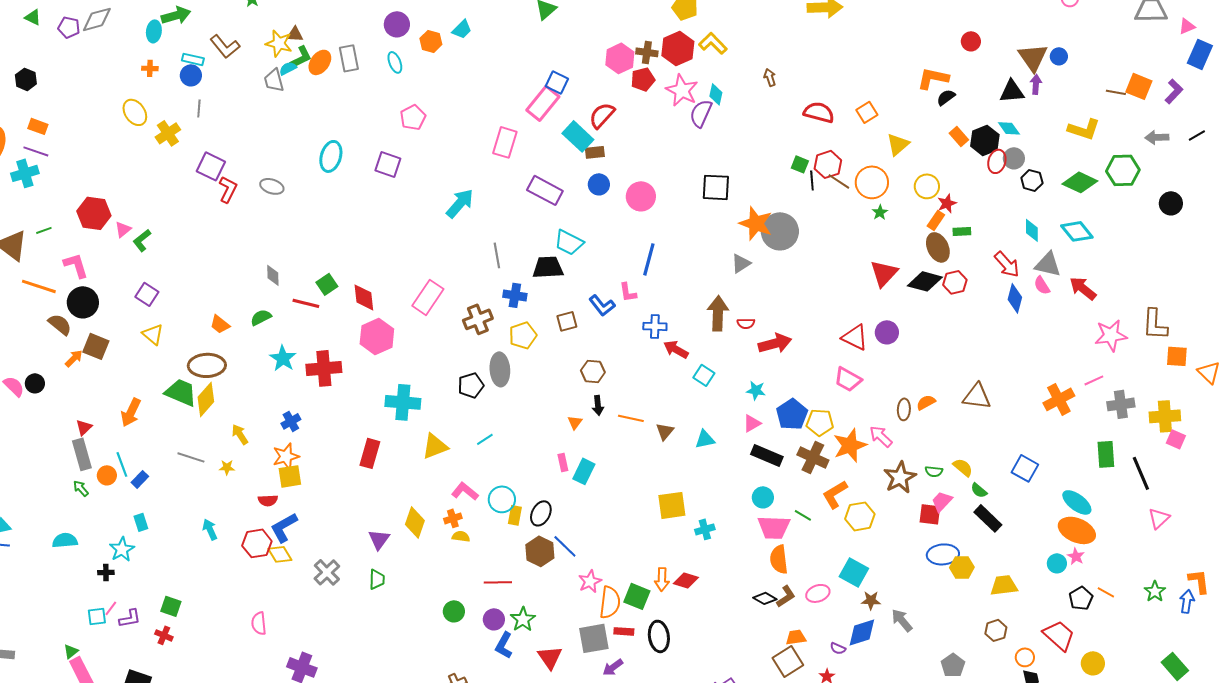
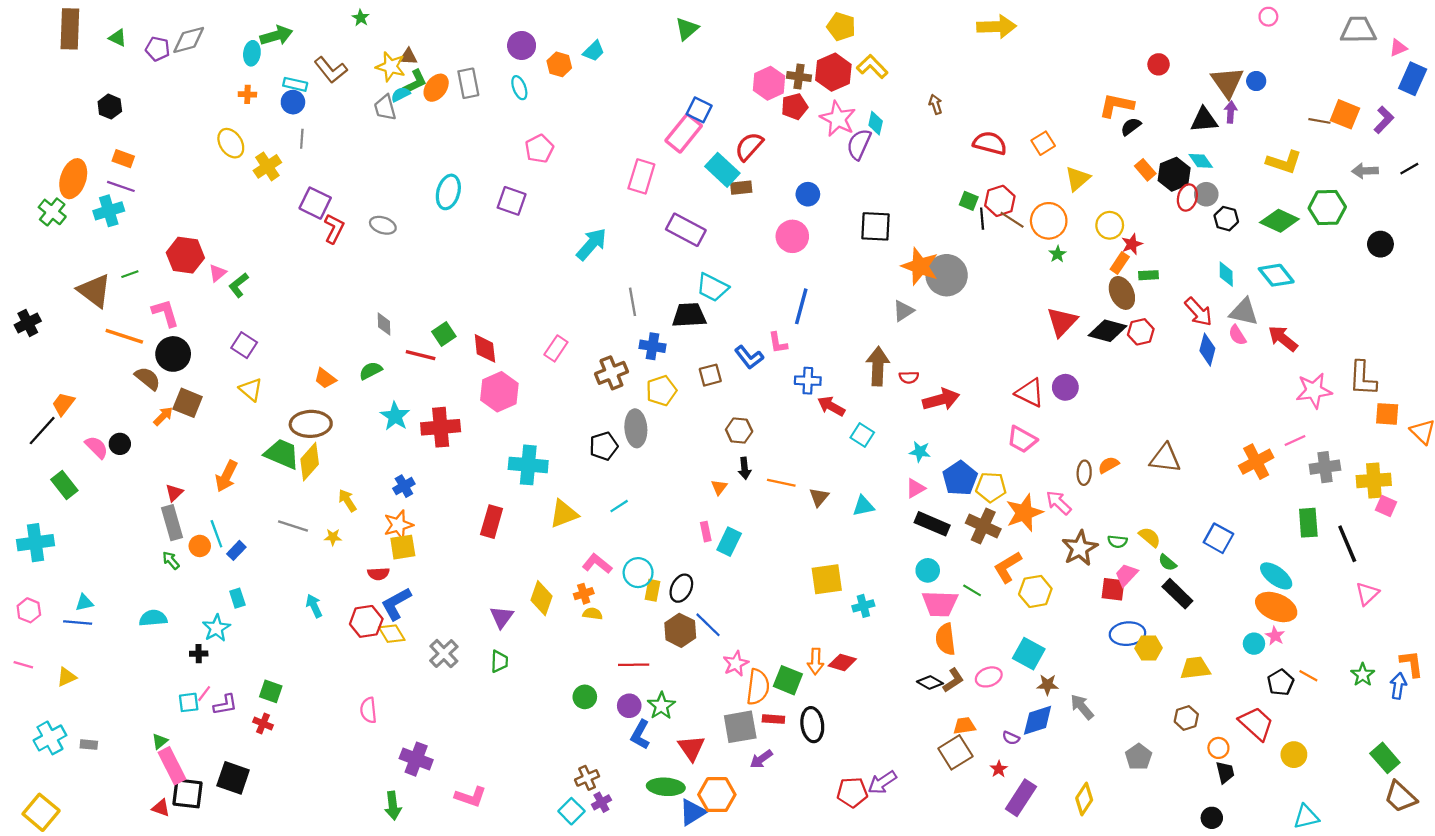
blue circle: (599, 184) -> (808, 194), moved
pink rectangle: (428, 297) -> (556, 348), size x0.7

